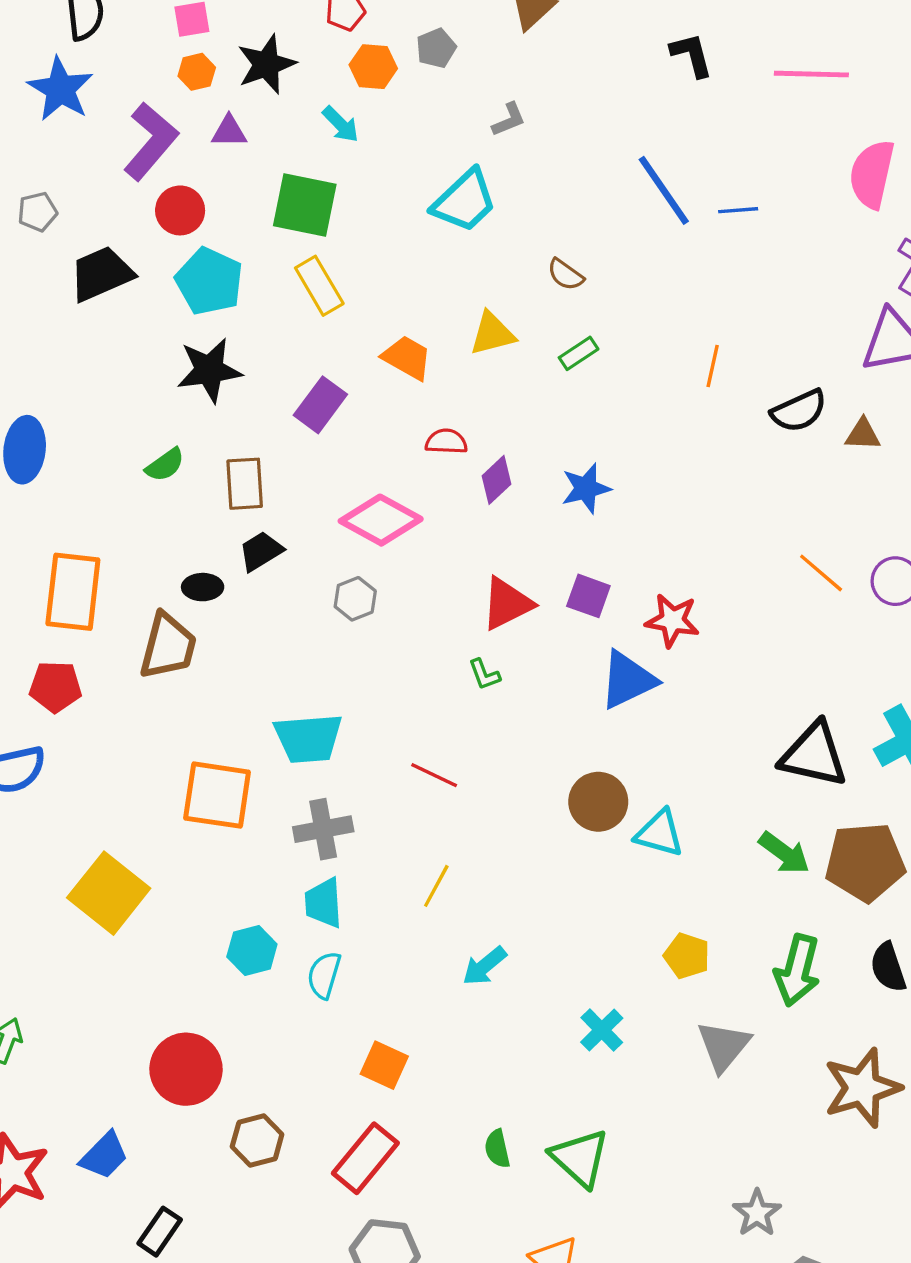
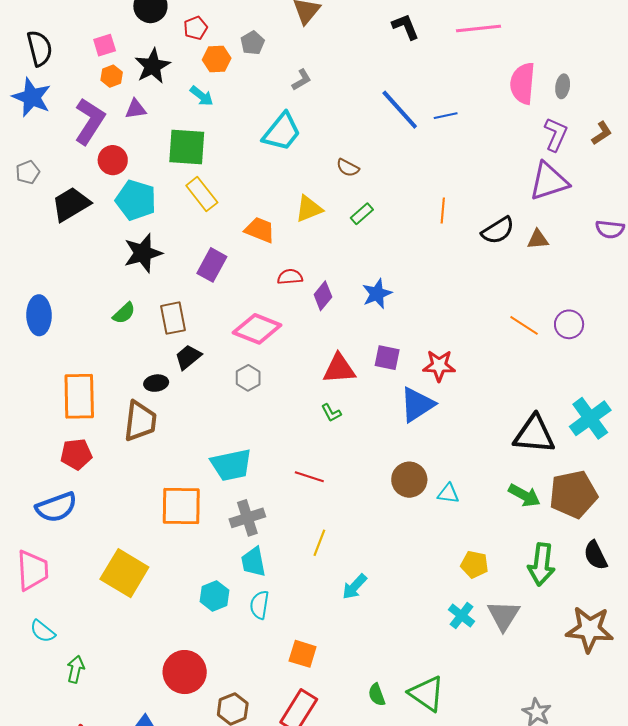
red triangle: (507, 604) -> (339, 369), turned 30
cyan triangle: (659, 833) -> (448, 494), size x0.7
cyan cross: (602, 1030) -> (462, 616), moved
brown star: (862, 1088) -> (590, 629), turned 30

